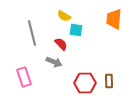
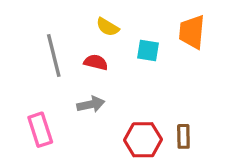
cyan square: (76, 30) -> (148, 50), moved
red semicircle: (61, 44) -> (96, 62), moved, turned -32
gray arrow: (54, 62) -> (91, 104), turned -35

